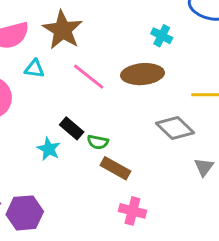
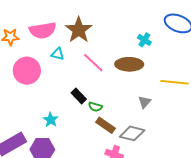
gray diamond: (175, 128) -> (132, 133), moved, turned -35
cyan star: (49, 149) -> (51, 120), moved
gray triangle: (204, 167) -> (145, 102), moved

